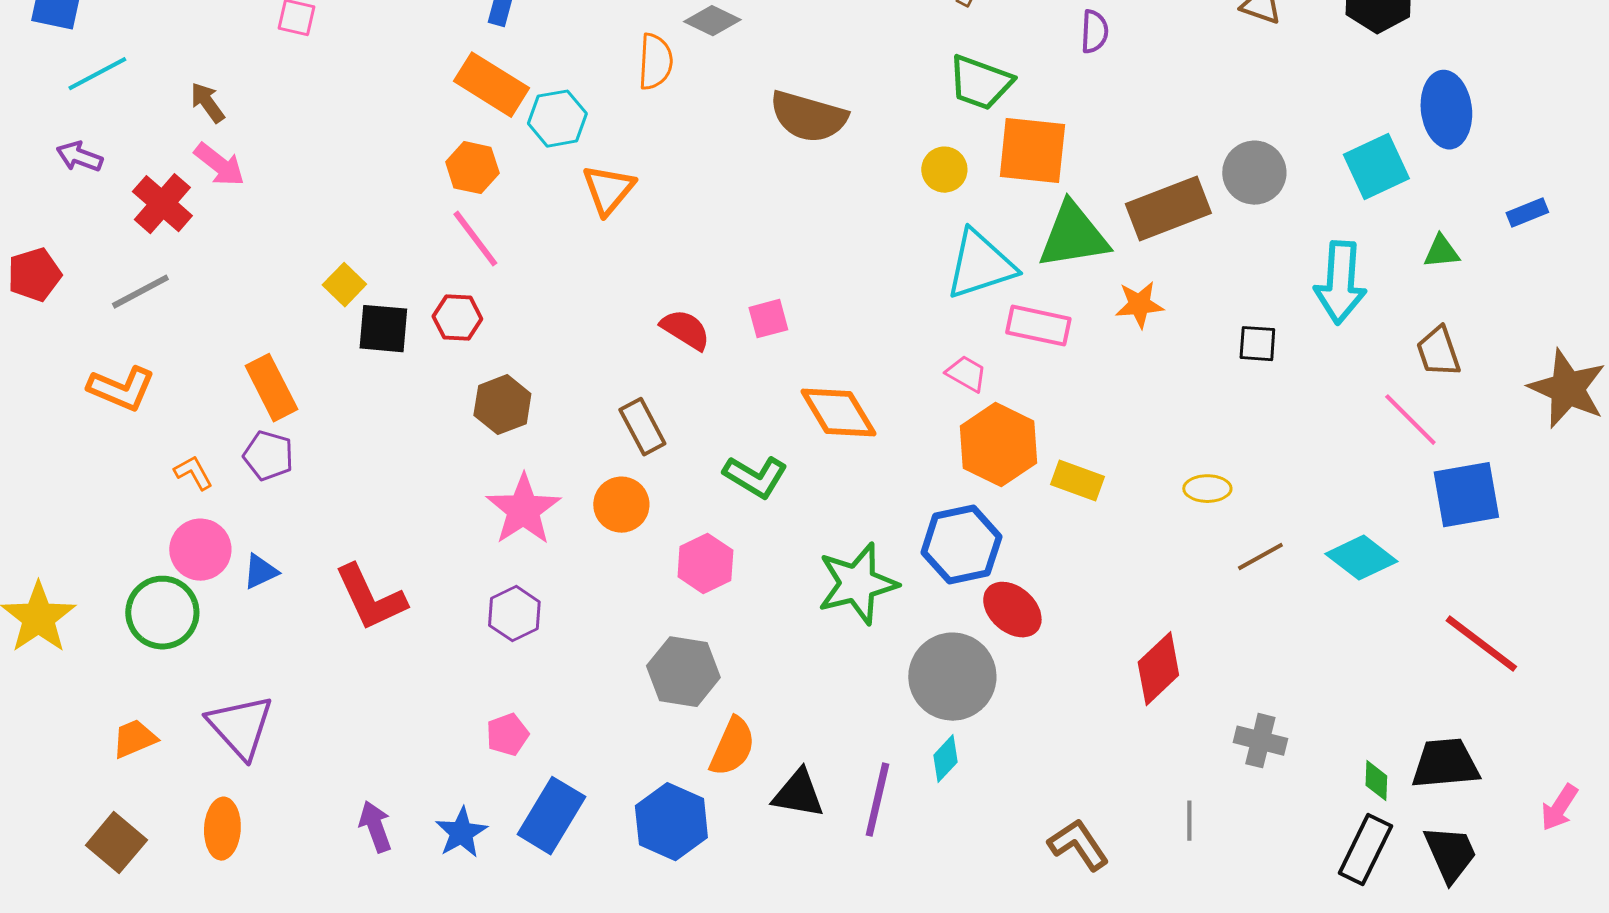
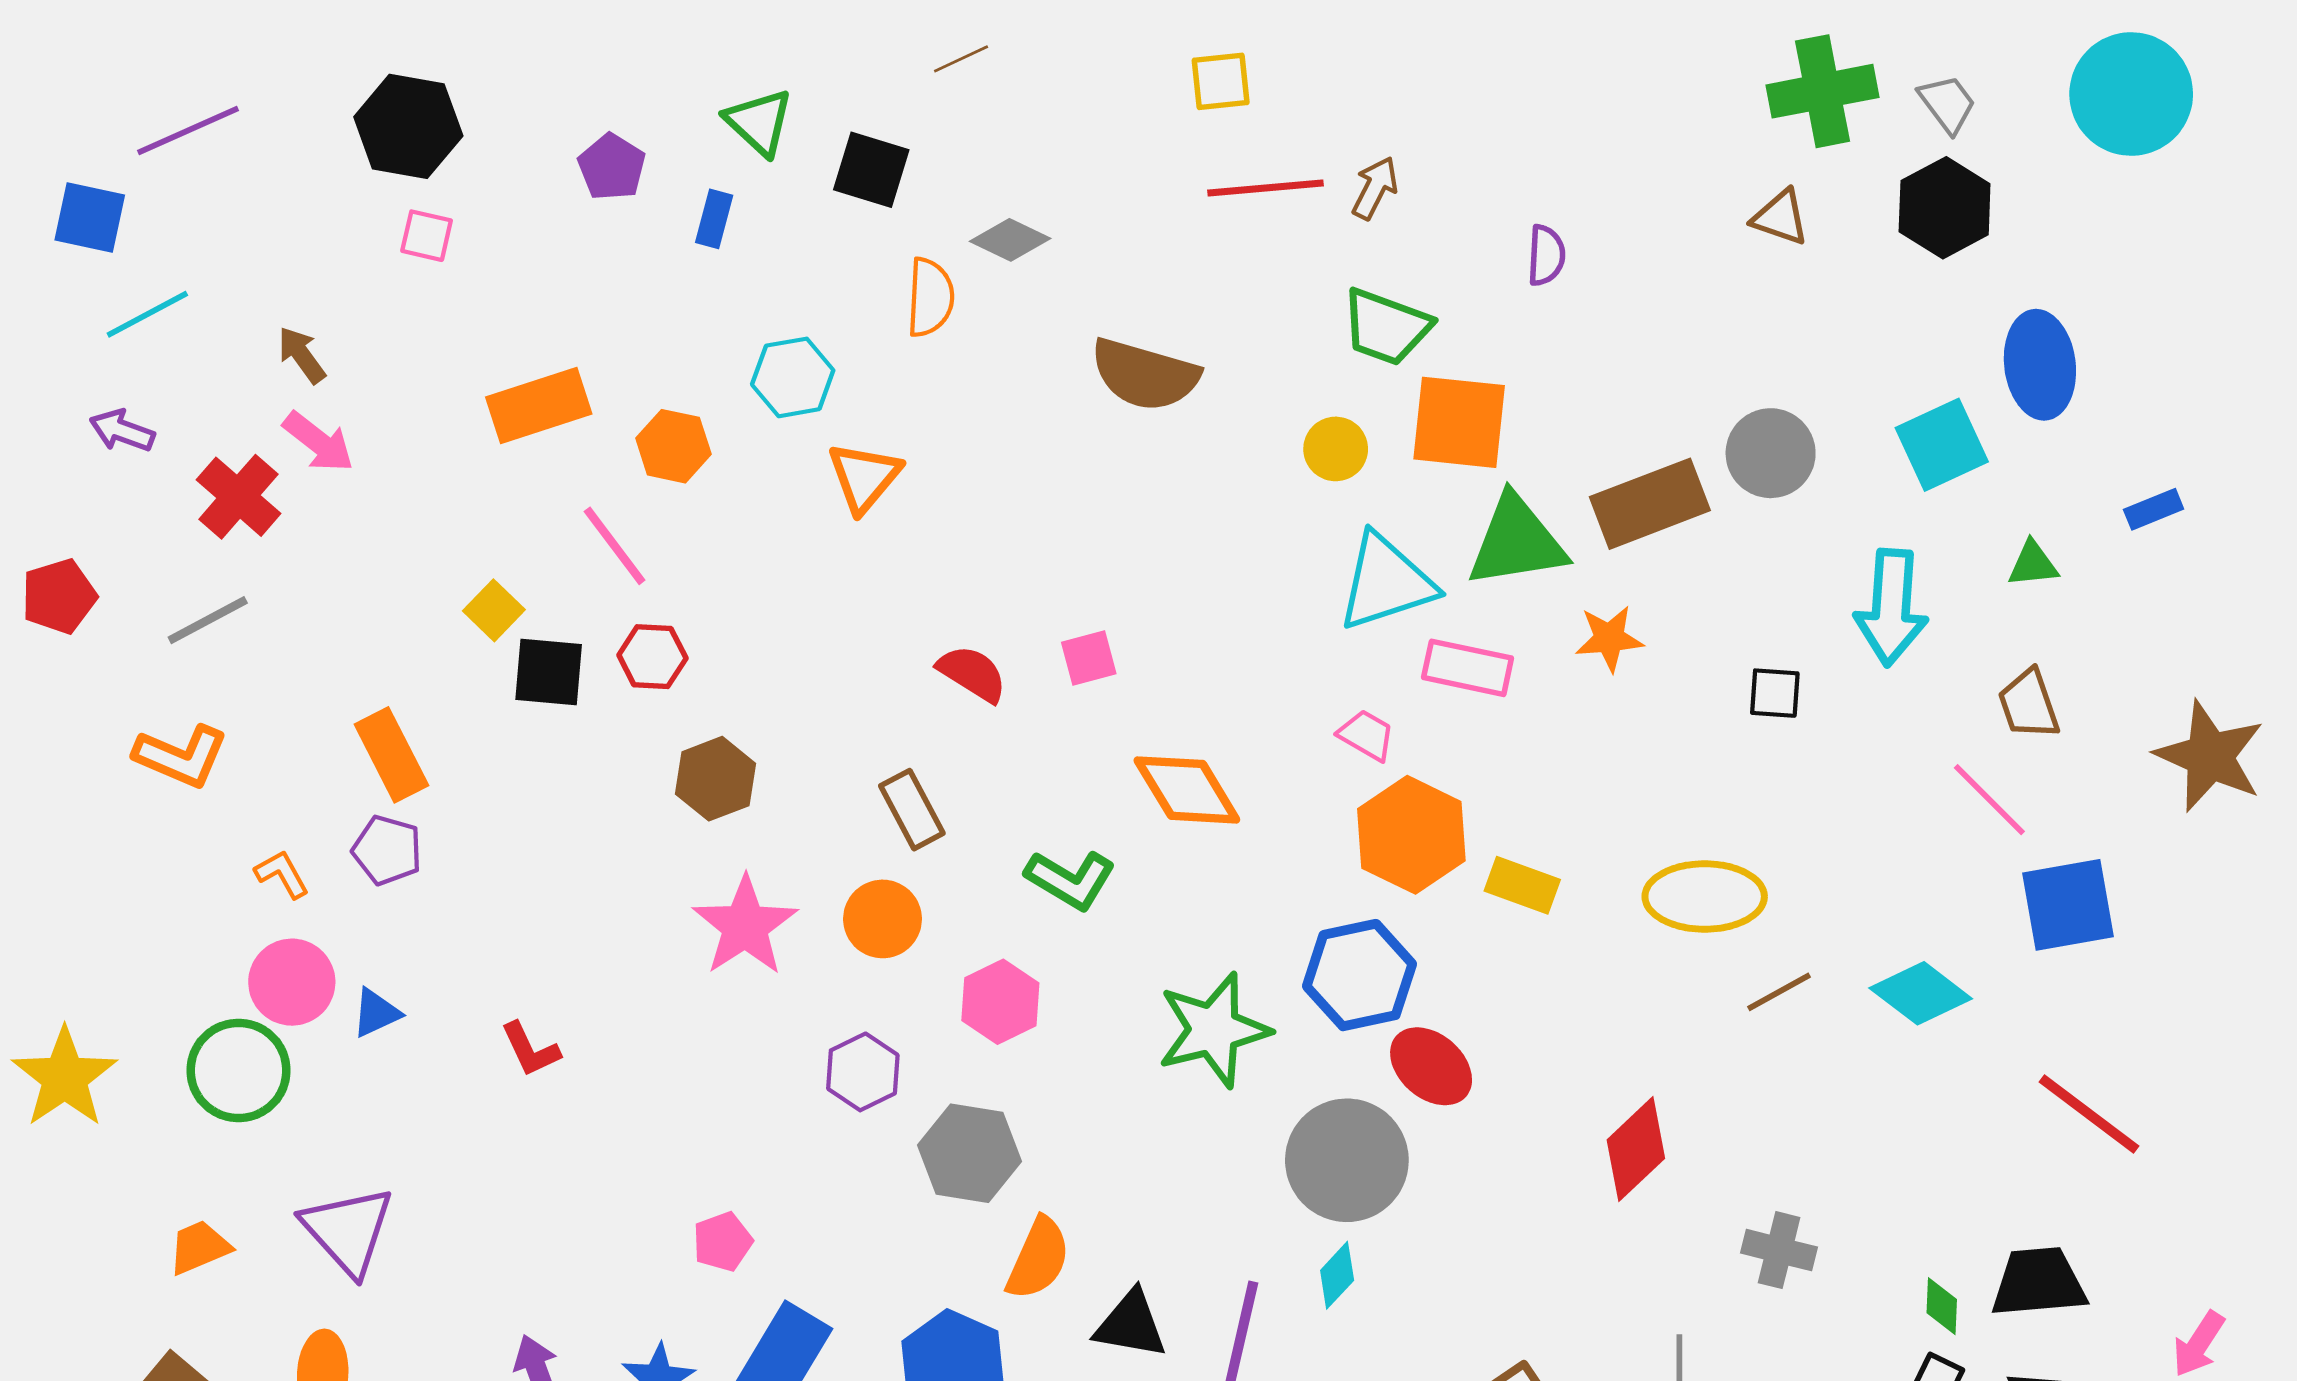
orange rectangle: (491, 85) -> (539, 405), moved, turned -50
pink line: (475, 239) -> (615, 546), moved
yellow ellipse: (1207, 489) -> (1705, 897), size x1.8
red L-shape: (370, 598) -> (530, 1049), size x0.6
purple hexagon: (514, 614) -> (863, 1072), moved

